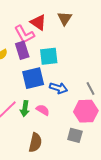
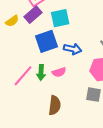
purple rectangle: (22, 50) -> (33, 15), turned 72
pink semicircle: (43, 110) -> (59, 72), turned 136

